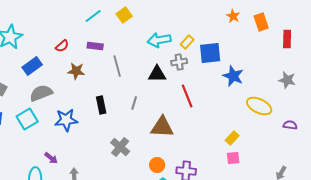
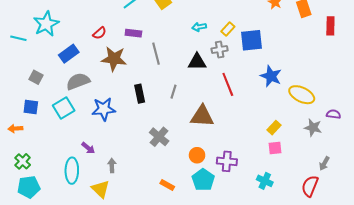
cyan arrow: (159, 40) -> (199, 27), size x0.6
brown star: (76, 71) -> (114, 59), size x1.4
blue star: (233, 76) -> (271, 76), moved
gray star: (287, 80) -> (313, 128), moved

